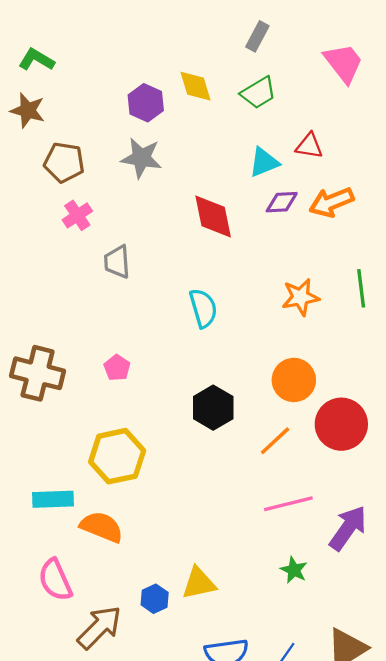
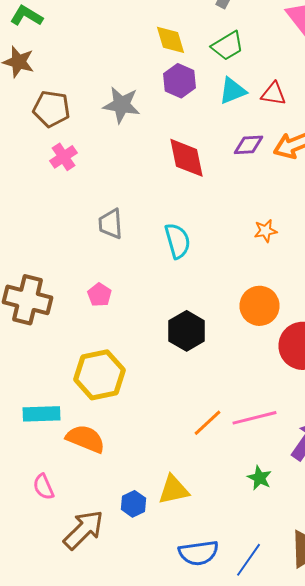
purple hexagon: (146, 103) -> (180, 81), moved
cyan triangle: (264, 162) -> (232, 91), moved
gray trapezoid: (117, 262) -> (110, 224), moved
orange star: (300, 297) -> (266, 231), size x0.7
orange line: (275, 441) -> (208, 423), moved
pink semicircle: (55, 580) -> (44, 487), size x0.7

